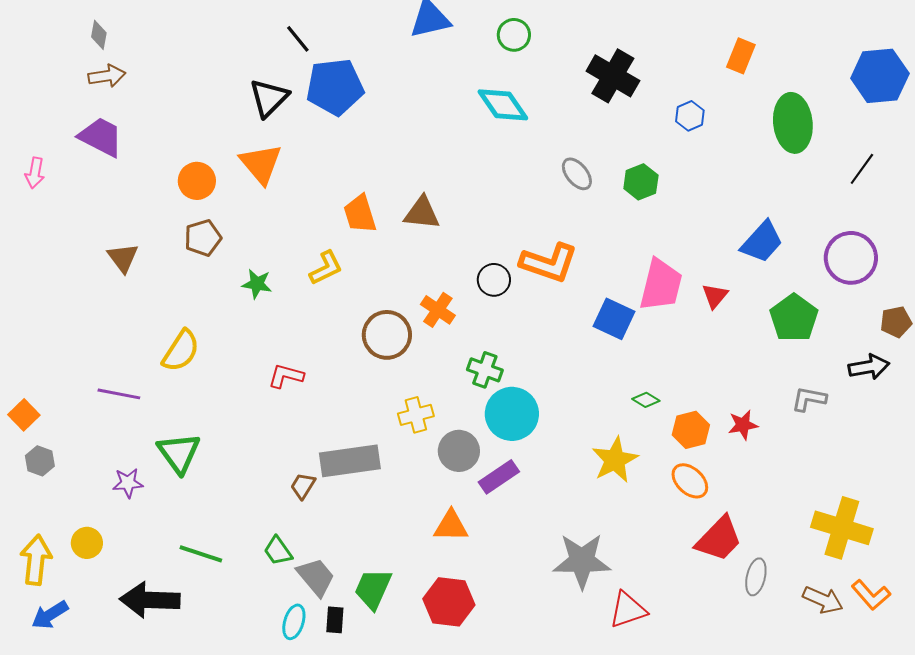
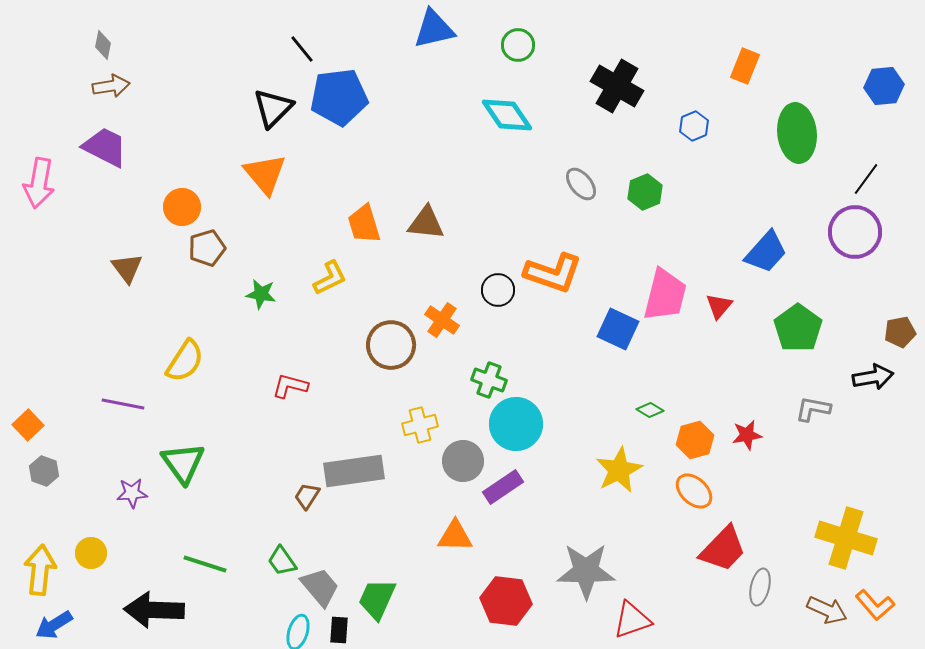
blue hexagon: (880, 76) -> (884, 86), size x0.7
pink arrow: (35, 173) -> (39, 183), size x1.6
orange circle: (197, 181) -> (182, 207), moved
purple circle: (851, 258) -> (855, 232), moved
red hexagon: (449, 602) -> (506, 601), moved

